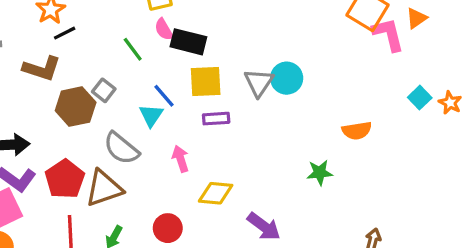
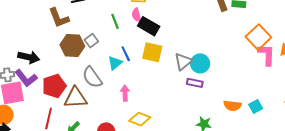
brown L-shape: (42, 69) -> (59, 18), turned 35
cyan square: (420, 98) -> (256, 107), moved
purple rectangle: (216, 119) -> (195, 83), moved

